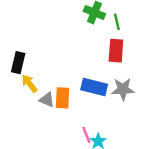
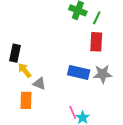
green line: (117, 22) -> (97, 18), turned 40
orange rectangle: (62, 98) -> (26, 100), moved

